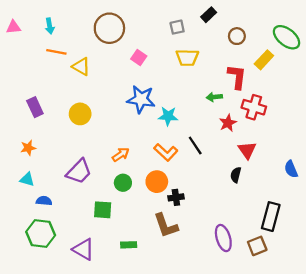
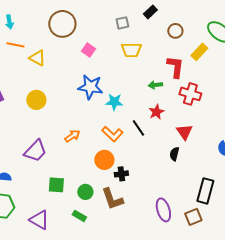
red star: (228, 123) -> (156, 112), moved
green circle: (123, 183) -> (85, 192), moved
green rectangle: (129, 245) -> (79, 216), turned 32

